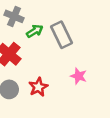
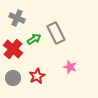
green arrow: (35, 31) -> (34, 39), moved

